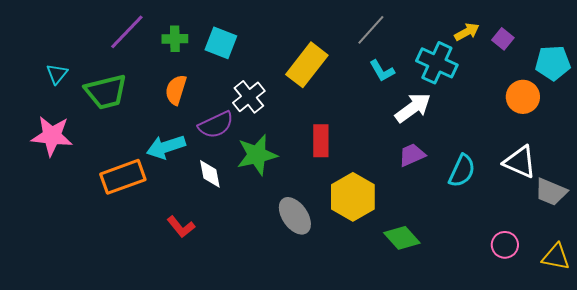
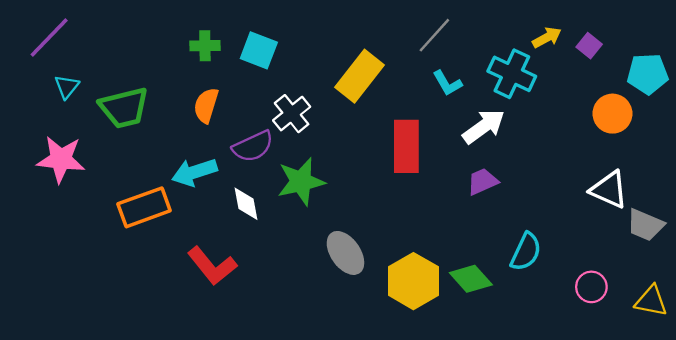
purple line: (127, 32) -> (49, 37), moved
red rectangle: (321, 141) -> (406, 146), moved, size x1.4
cyan semicircle: (462, 171) -> (526, 252), moved
yellow hexagon: (353, 197) -> (413, 281), moved
red L-shape: (181, 227) -> (212, 266), size x1.5

